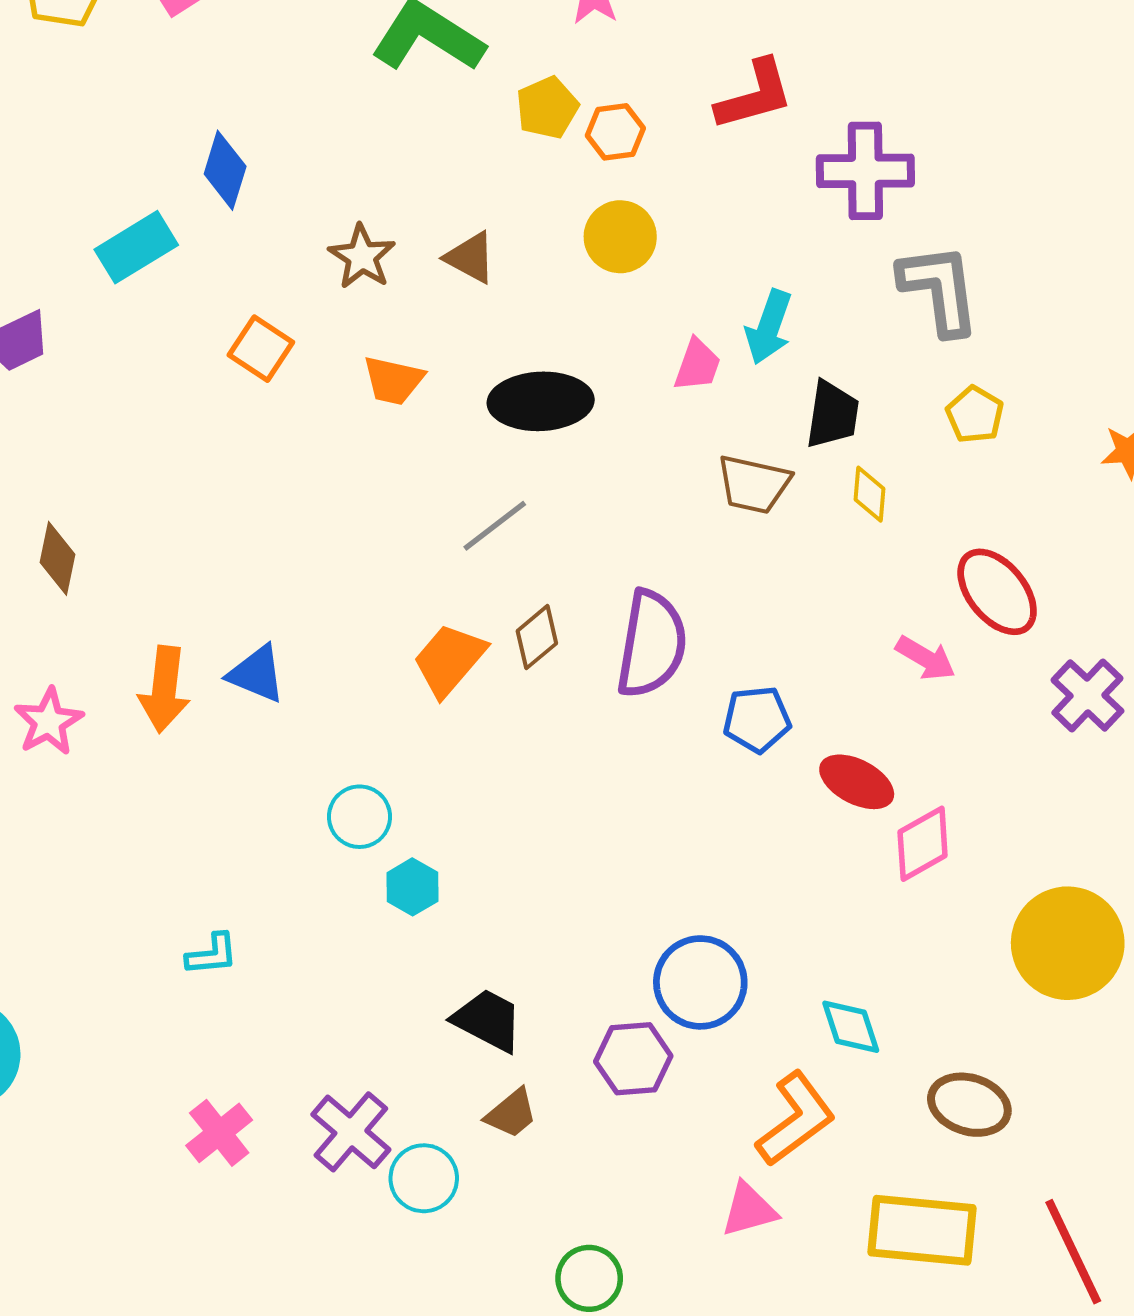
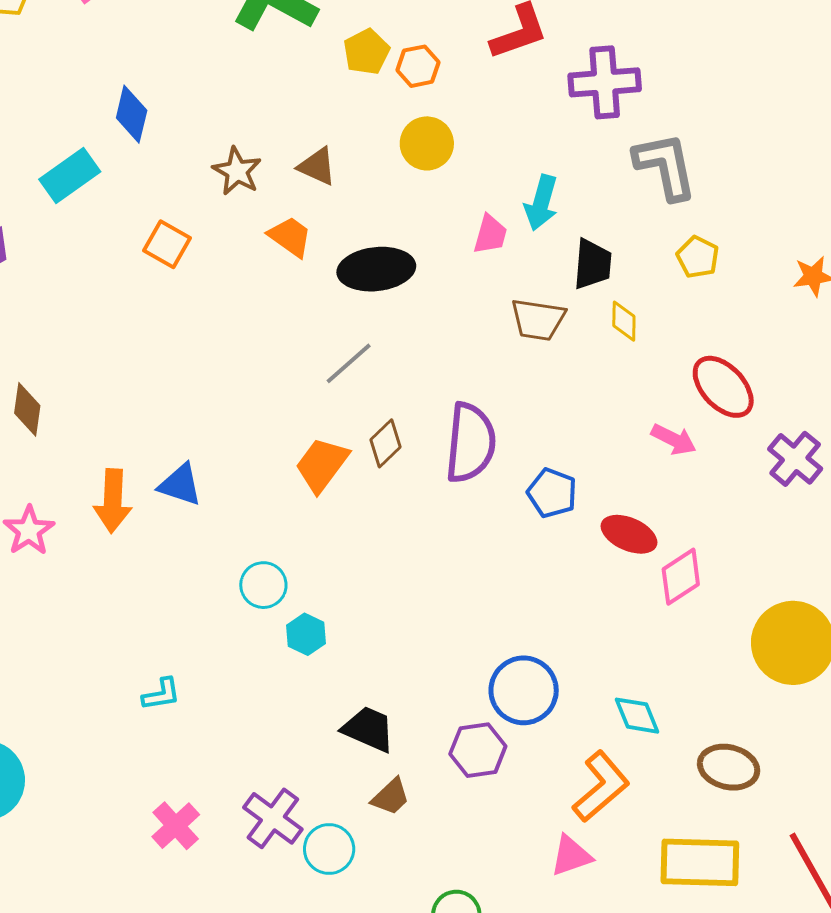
orange trapezoid: (393, 380) -> (290, 237), moved, turned -153
blue pentagon: (757, 719) -> (552, 493), turned 30

